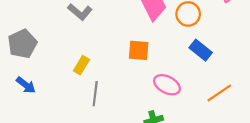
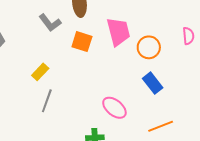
orange square: (139, 50) -> (82, 42), moved

